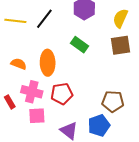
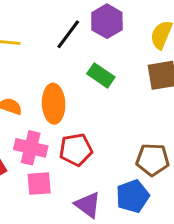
black line: (44, 19) -> (68, 34), moved

